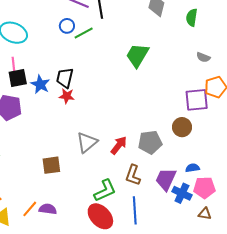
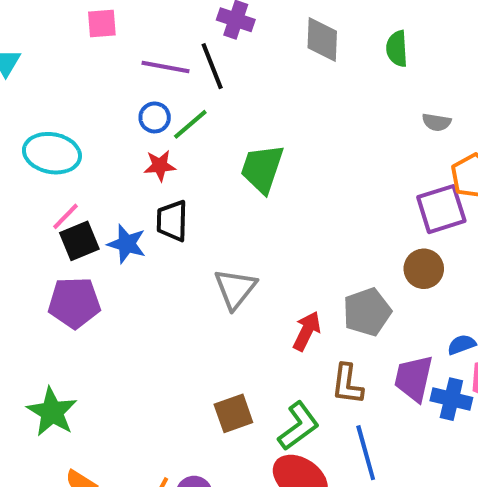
green trapezoid: (137, 55) -> (262, 169), moved
pink line: (13, 65) -> (65, 216), turned 63
red star: (67, 96) -> (160, 166), moved
gray triangle: (87, 142) -> (235, 289), moved
brown square: (51, 165) -> (233, 413), moved

